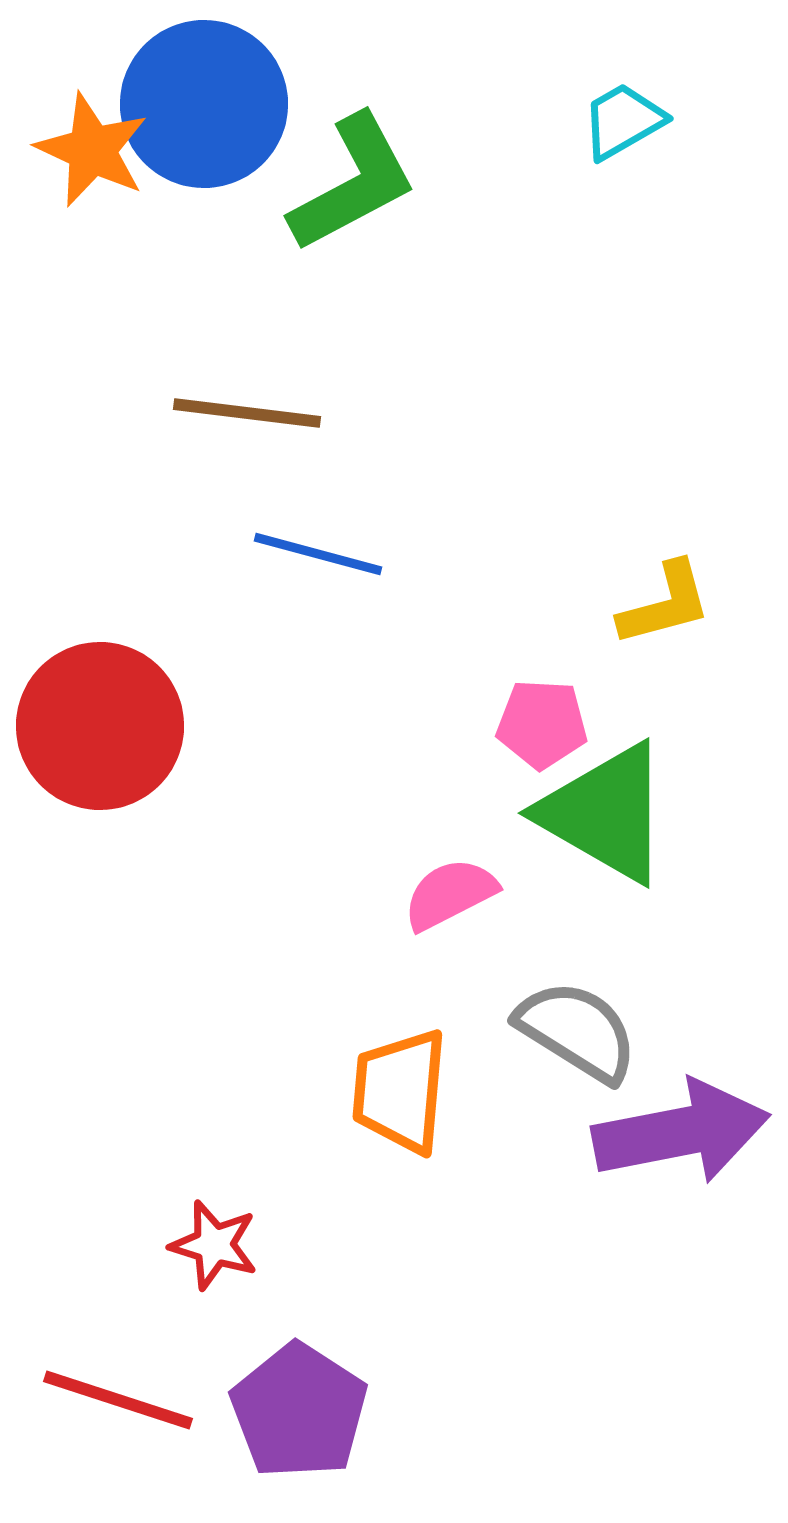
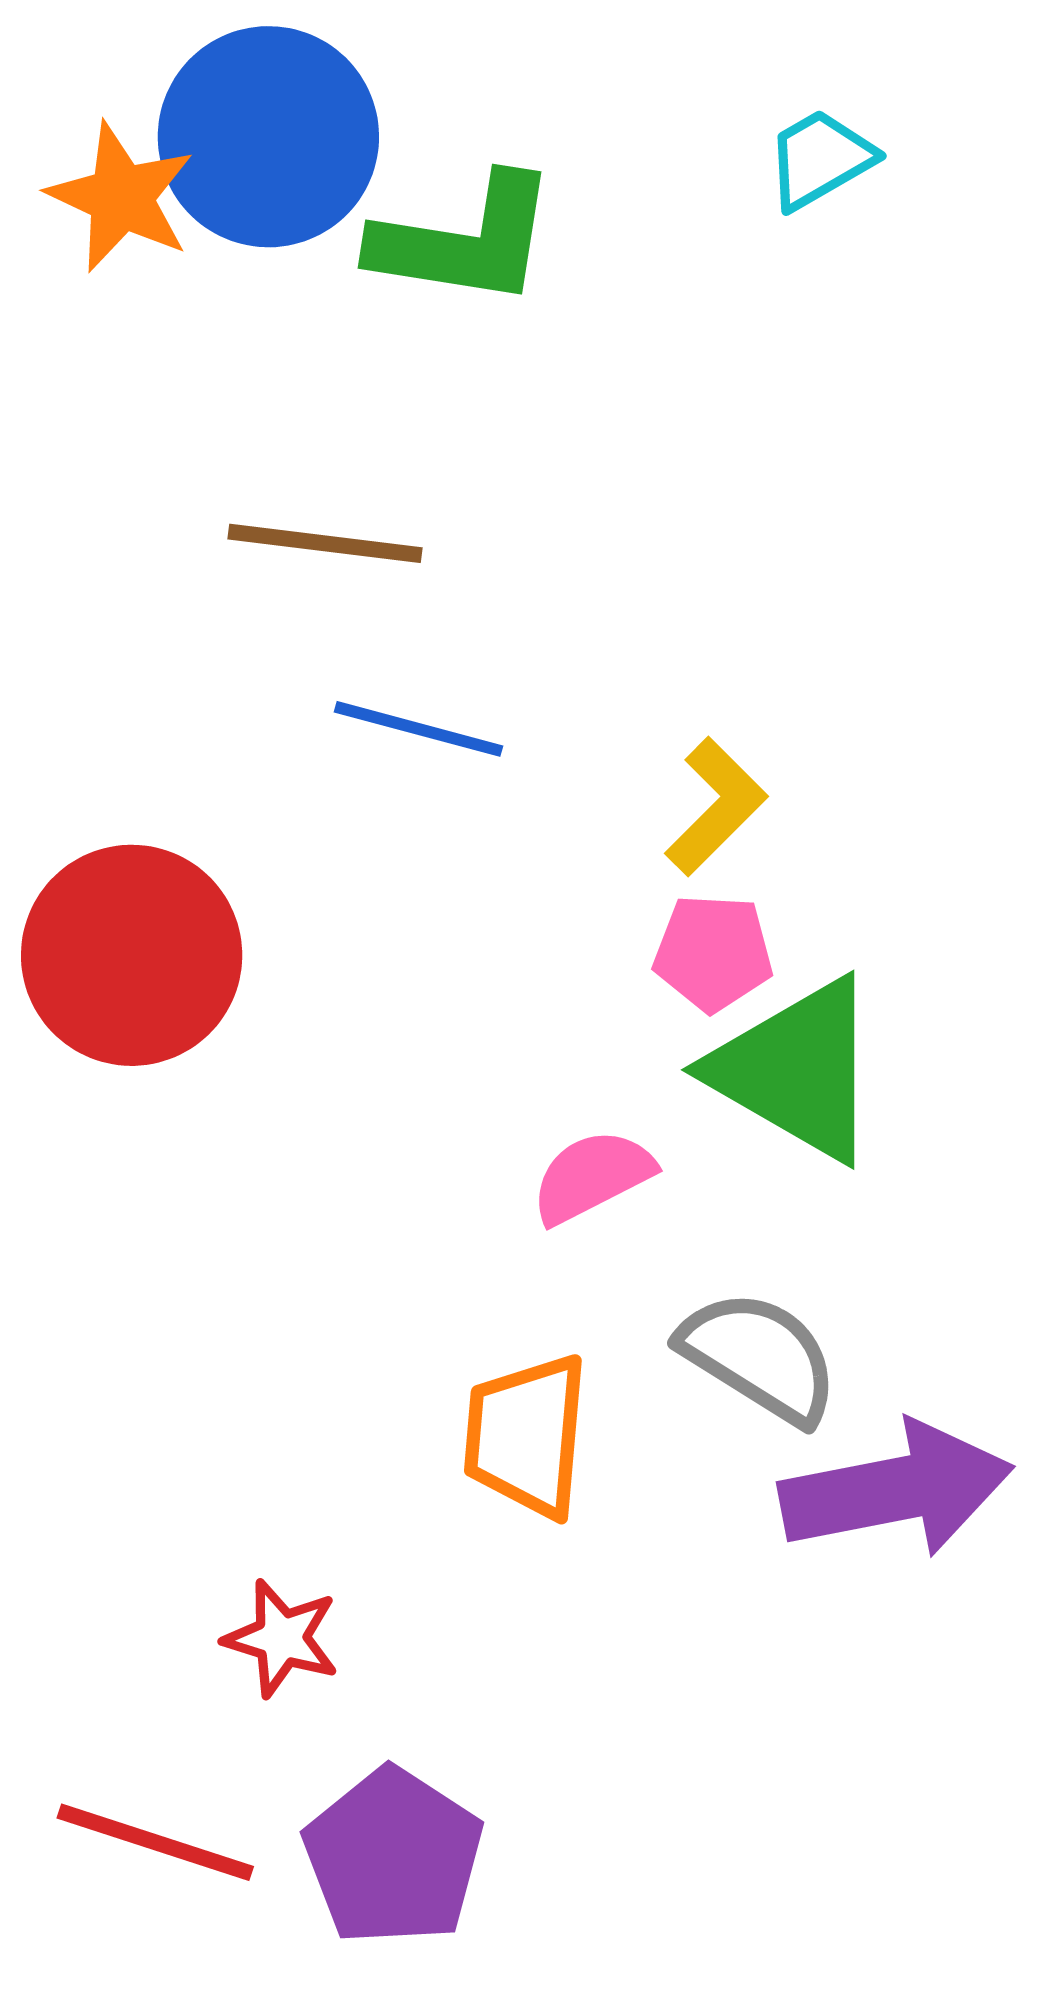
green L-shape: (353, 183) -> (465, 241), turned 37
yellow L-shape: (665, 604) -> (716, 807), moved, turned -30

